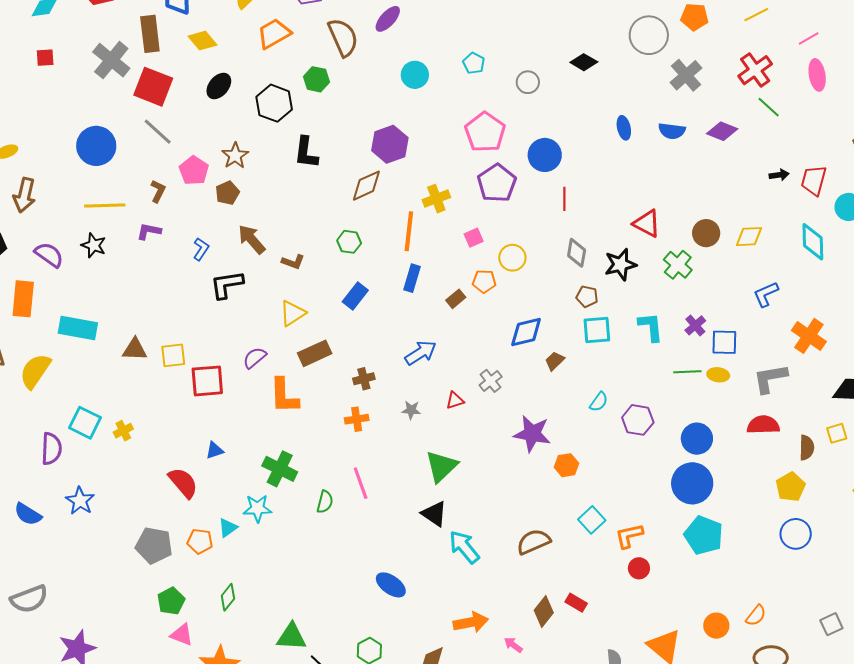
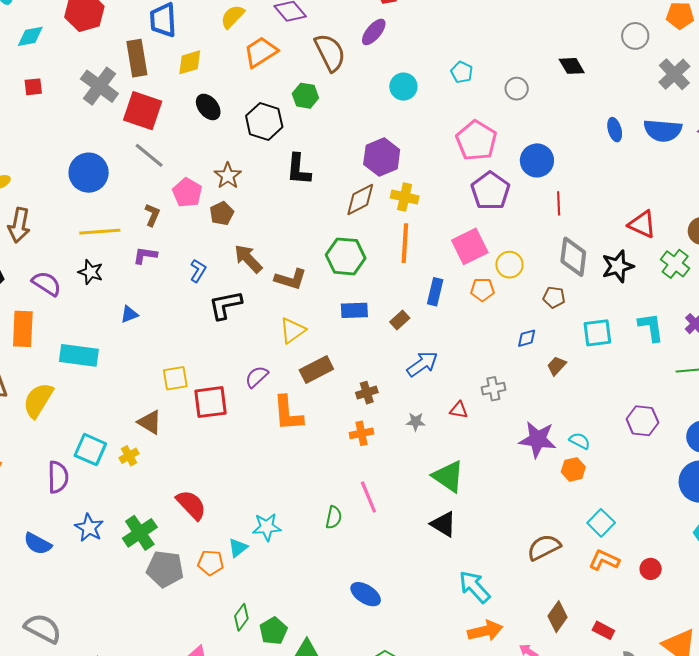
gray circle: (649, 35) -> (635, 36), size x0.7
yellow diamond: (202, 41) -> (190, 62), turned -64
black diamond: (584, 62) -> (572, 66), turned 32
black ellipse: (219, 86) -> (208, 107), turned -76
blue semicircle: (672, 131) -> (663, 130), size x1.4
yellow cross: (436, 199) -> (405, 197), moved, turned 36
pink square: (474, 238) -> (470, 246), size x1.8
green hexagon: (349, 242) -> (346, 256), size x1.6
gray diamond: (577, 253) -> (573, 257), size x1.4
brown L-shape: (293, 262) -> (291, 279), size x1.4
blue rectangle: (412, 278) -> (435, 292), moved
blue rectangle: (355, 296) -> (354, 310), turned 52
brown pentagon: (587, 296) -> (554, 297), moved
brown rectangle: (456, 299) -> (400, 320), moved
blue diamond: (526, 332) -> (527, 338), size x0.6
brown triangle: (135, 349) -> (150, 422), moved, turned 32
gray cross: (491, 381) -> (493, 389), turned 30
red triangle: (455, 401) -> (459, 410), turned 30
cyan semicircle: (599, 402) -> (580, 441), moved, turned -95
blue triangle: (215, 450) -> (129, 314), moved
green triangle: (441, 466) -> (448, 476), turned -39
green cross: (280, 469) -> (140, 533), moved, turned 32
orange L-shape: (629, 536) -> (604, 560), moved, turned 40
cyan arrow: (464, 547) -> (475, 587), moved
blue ellipse: (391, 585) -> (366, 594), moved
gray semicircle: (29, 599) -> (43, 628), turned -129
green pentagon: (171, 601) -> (273, 631), moved
red rectangle: (576, 603) -> (603, 630), moved

